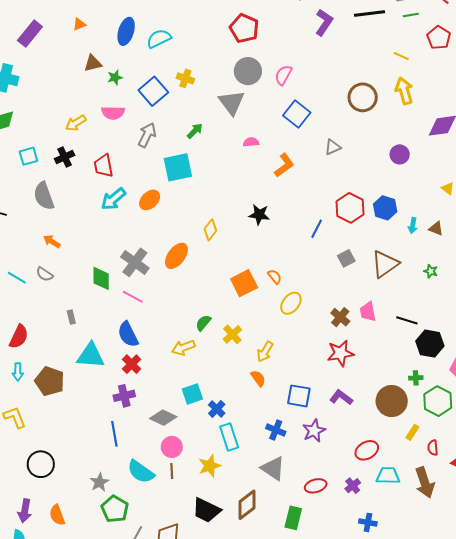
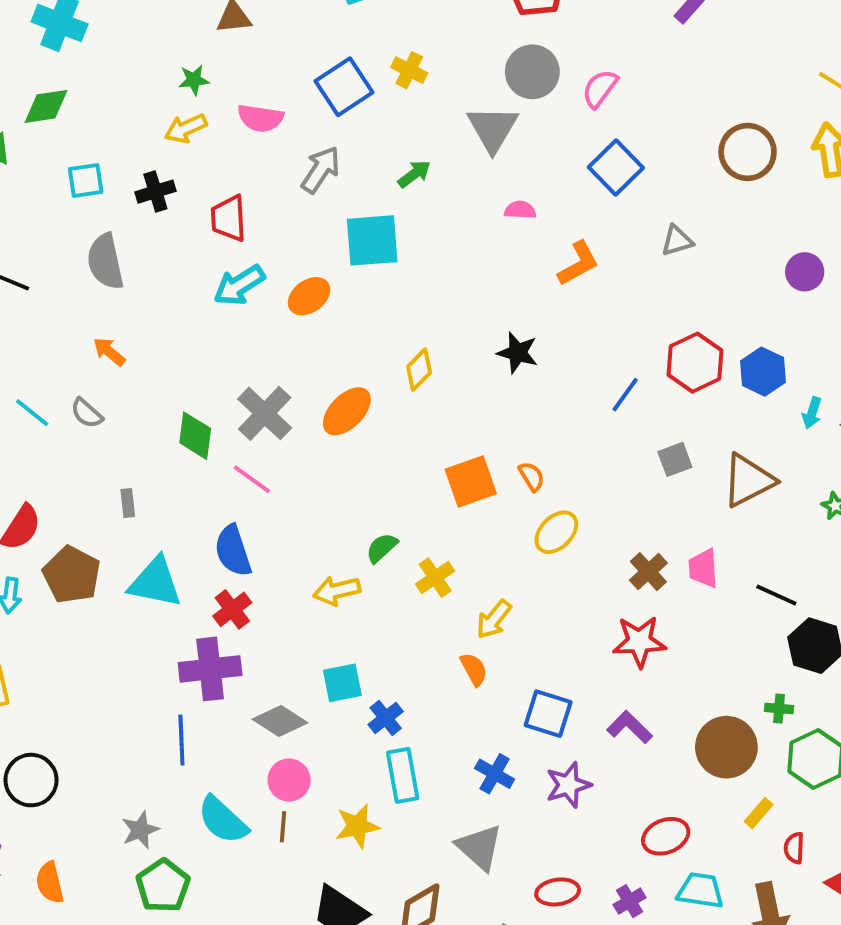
green star: (115, 77) -> (194, 80), moved
brown pentagon: (50, 381) -> (72, 575), moved
purple cross: (124, 396) -> (210, 669), size x1.4

